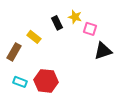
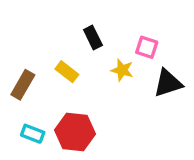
yellow star: (75, 17) -> (122, 70), moved
yellow rectangle: (34, 37) -> (67, 72), moved

